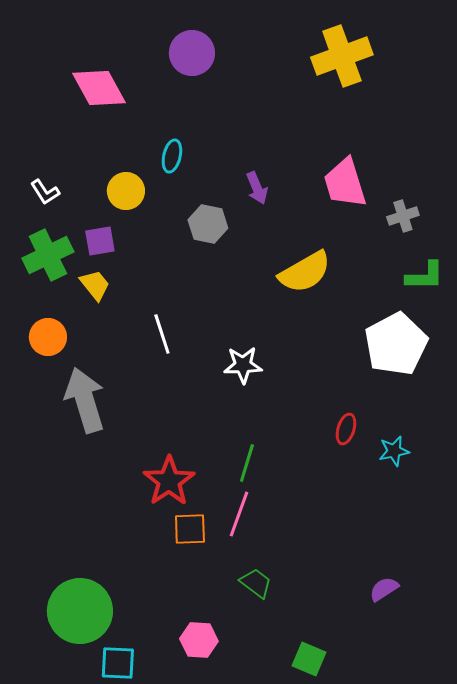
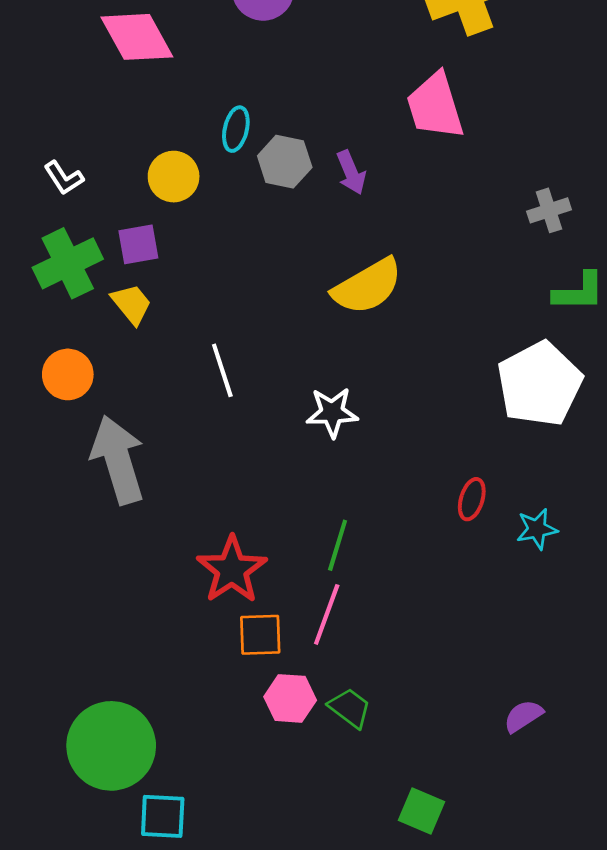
pink trapezoid: (345, 183) -> (435, 106), moved
gray hexagon: (208, 224) -> (285, 162), moved
yellow semicircle: (305, 272) -> (367, 286), moved
pink hexagon: (199, 640) -> (290, 698), moved

